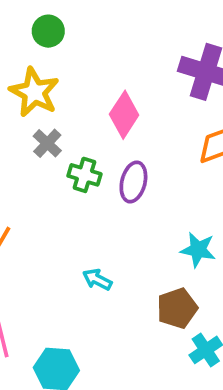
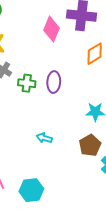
pink diamond: (124, 115) -> (51, 29), moved

